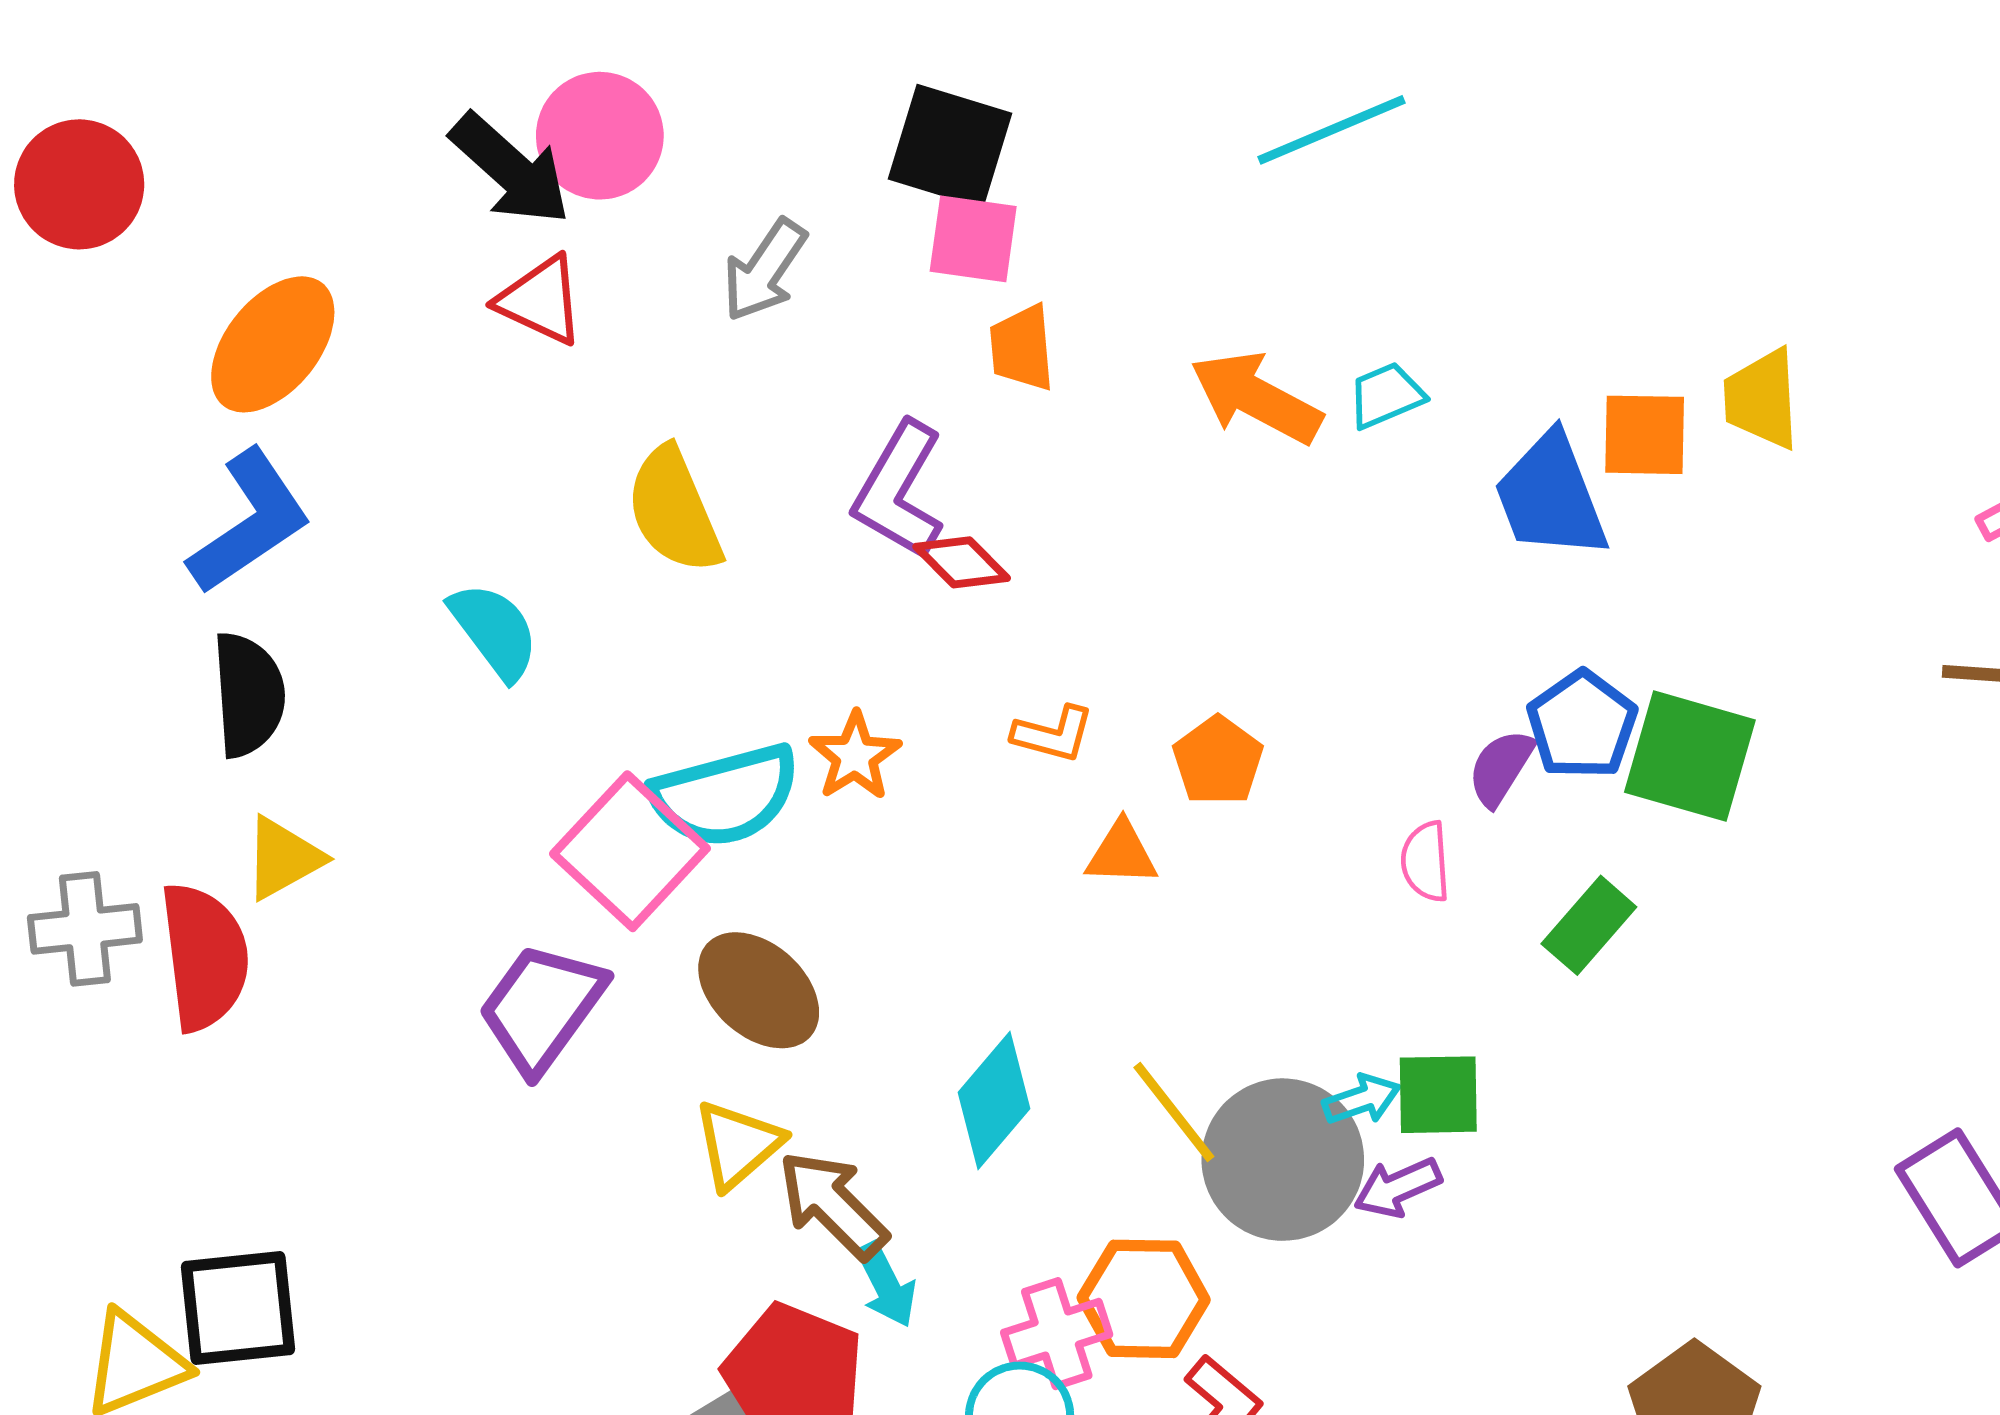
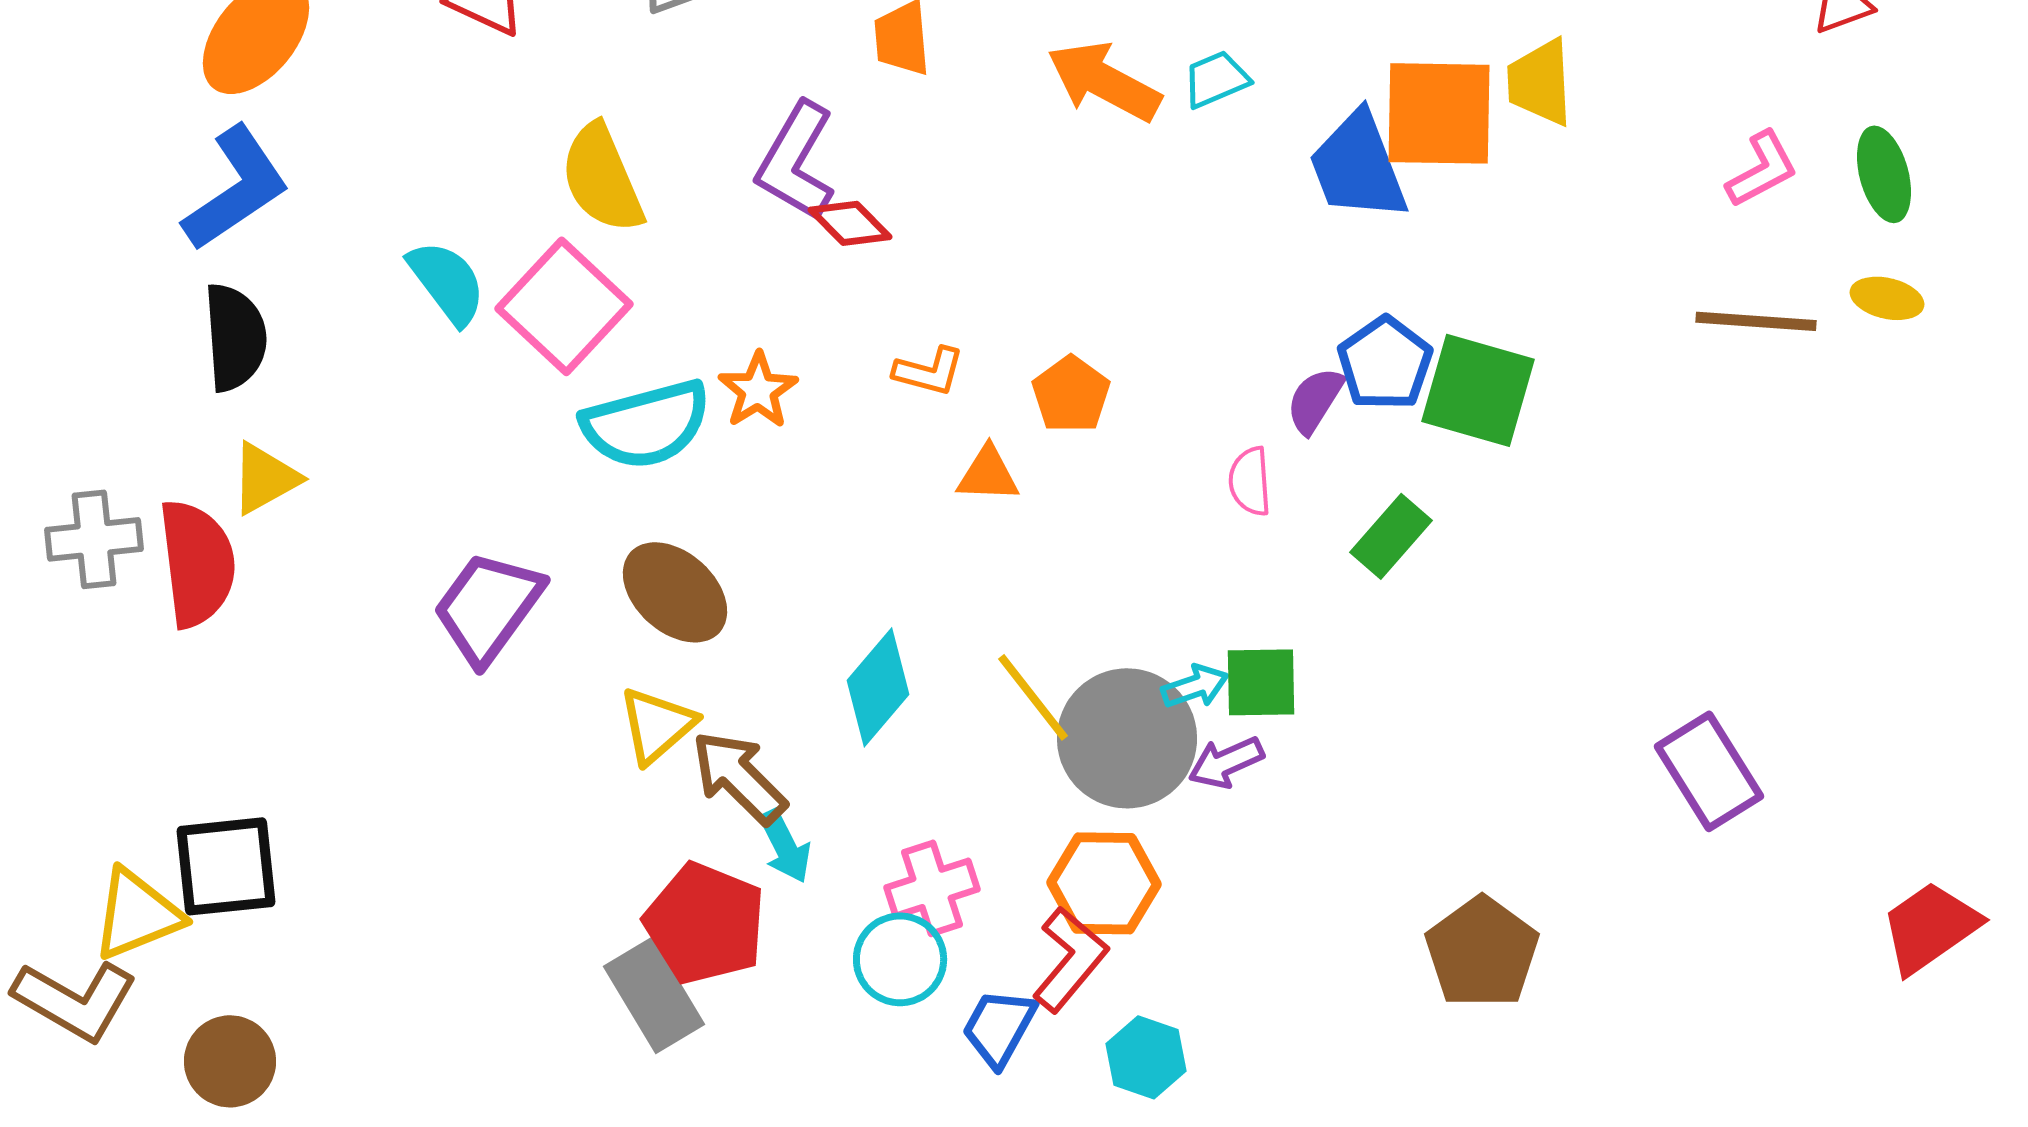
orange square: (1645, 435) -> (1439, 113), size x1.5
pink square: (630, 851) -> (564, 306), moved
orange hexagon: (1144, 1299) -> (1104, 883), moved

